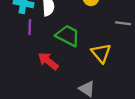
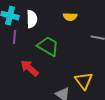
yellow triangle: (101, 53) -> (84, 81), moved

